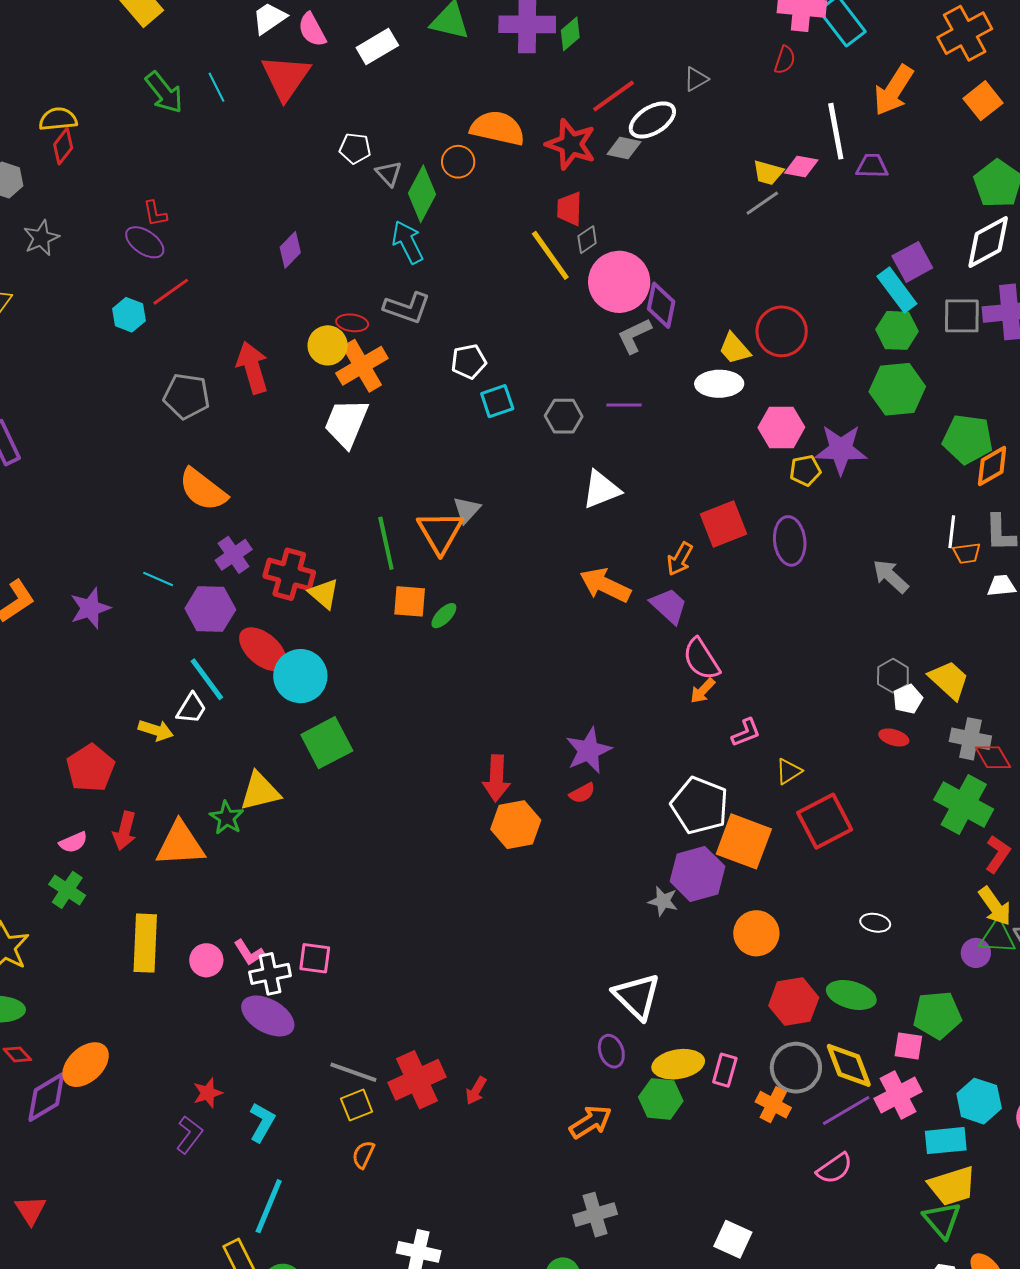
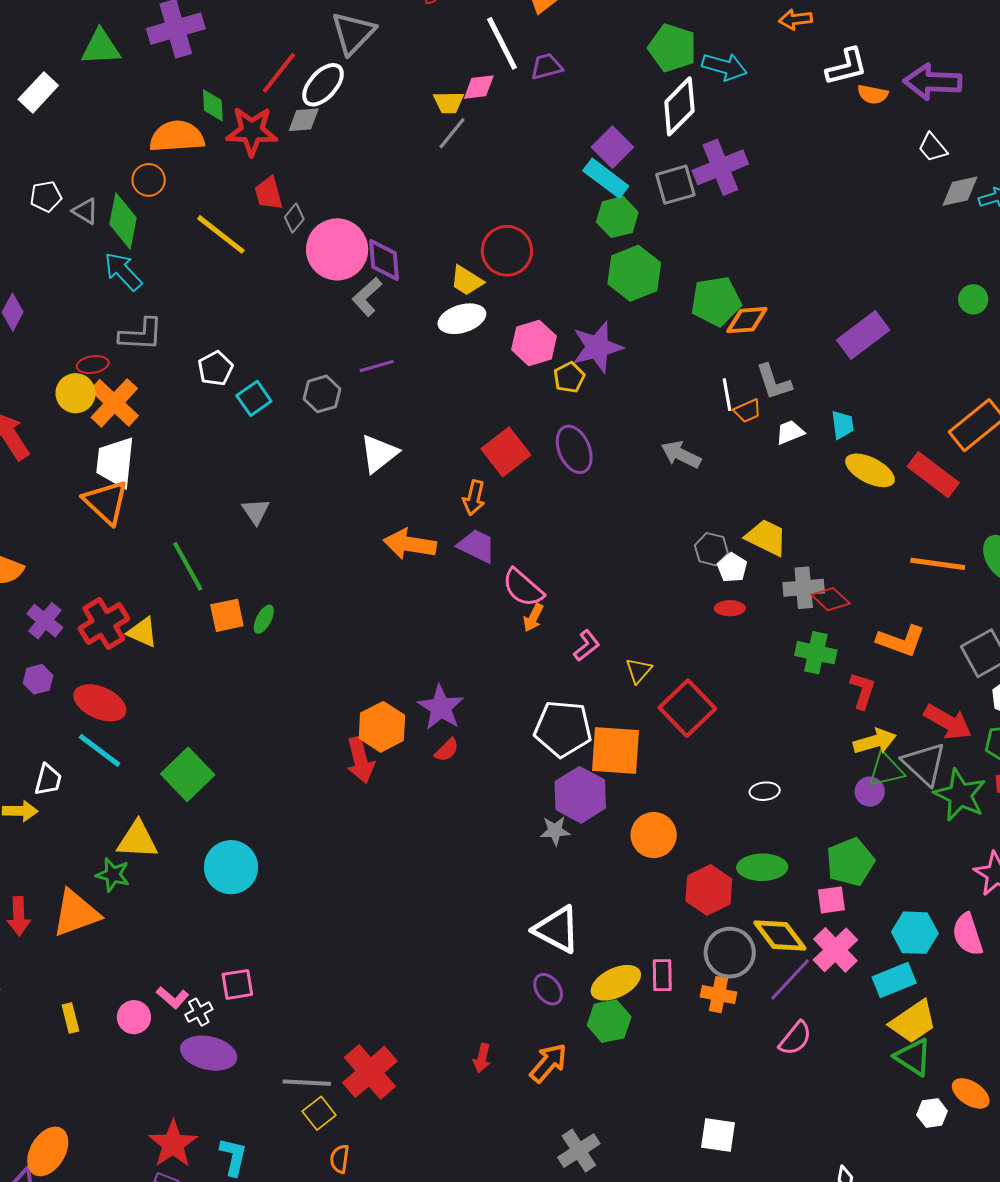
green diamond: (570, 34) -> (213, 105), moved, turned -36
gray triangle: (696, 79) -> (353, 33), size x1.8
yellow line: (550, 255) -> (221, 234), moved
orange diamond: (992, 466) -> (747, 320), turned 42
orange triangle: (440, 532) -> (106, 502), moved
red cross: (289, 574) -> (104, 624), turned -30
purple hexagon: (210, 609) -> (38, 679), size x0.6
cyan circle: (300, 676) -> (231, 867), moved
cyan line: (207, 679) -> (99, 750), moved
yellow triangle: (260, 791) -> (137, 840), turned 33
green cross: (964, 805) -> (816, 653), size x0.7
orange hexagon: (516, 825) -> (382, 727), moved
yellow arrow: (995, 906) -> (875, 741), turned -54
yellow rectangle: (145, 943) -> (70, 1018), size x0.5
white cross: (270, 974) -> (199, 1012), size x0.7
red arrow: (476, 1091) -> (482, 1058), moved
red star: (208, 1093) -> (173, 1144), size x1.6

